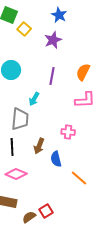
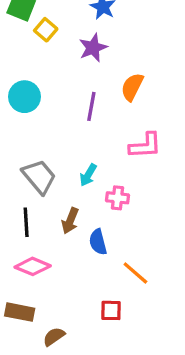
orange semicircle: (83, 72) -> (132, 87), moved
cyan arrow: (34, 99) -> (88, 175), moved
gray trapezoid: (20, 119) -> (39, 177), turned -45
red square: (46, 211) -> (111, 310), moved, turned 32

